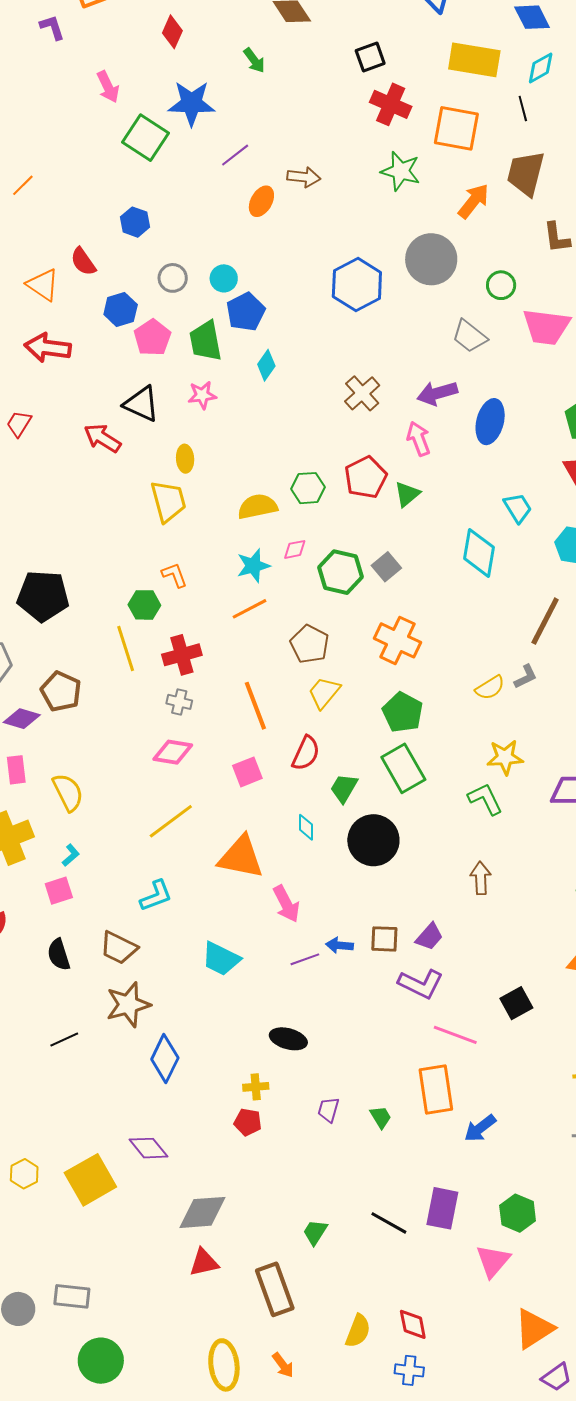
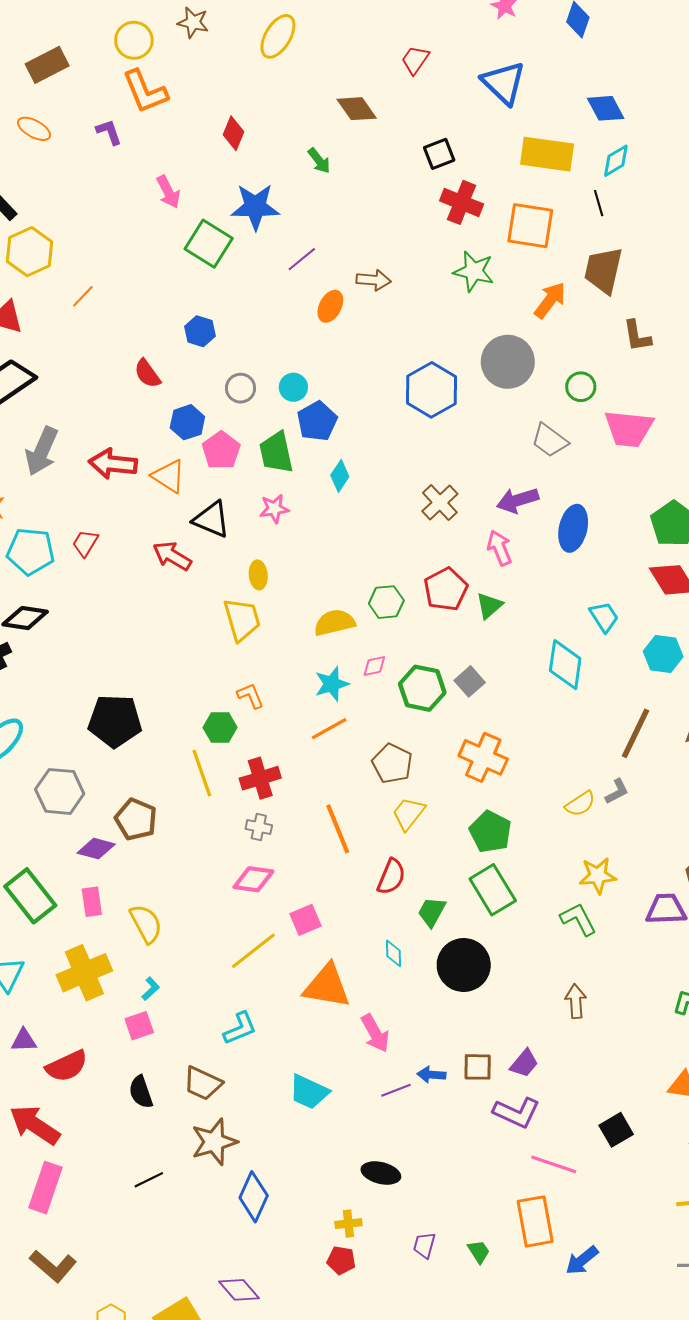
orange triangle: (43, 285) -> (169, 476), moved
pink square: (247, 772) -> (306, 920), moved

